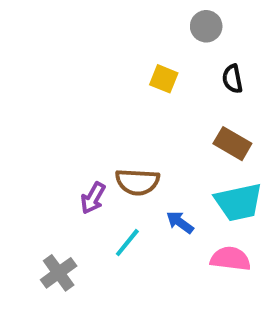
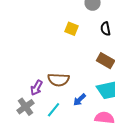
blue arrow: (180, 222) -> (80, 100), turned -80
gray cross: (59, 273) -> (26, 107), moved

